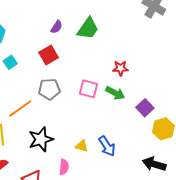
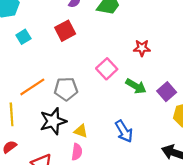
gray pentagon: (49, 89) -> (66, 89), moved
pink square: (89, 89) -> (107, 69), turned 30
green arrow: (115, 93) -> (136, 86), moved
yellow triangle: (82, 146) -> (81, 131), moved

